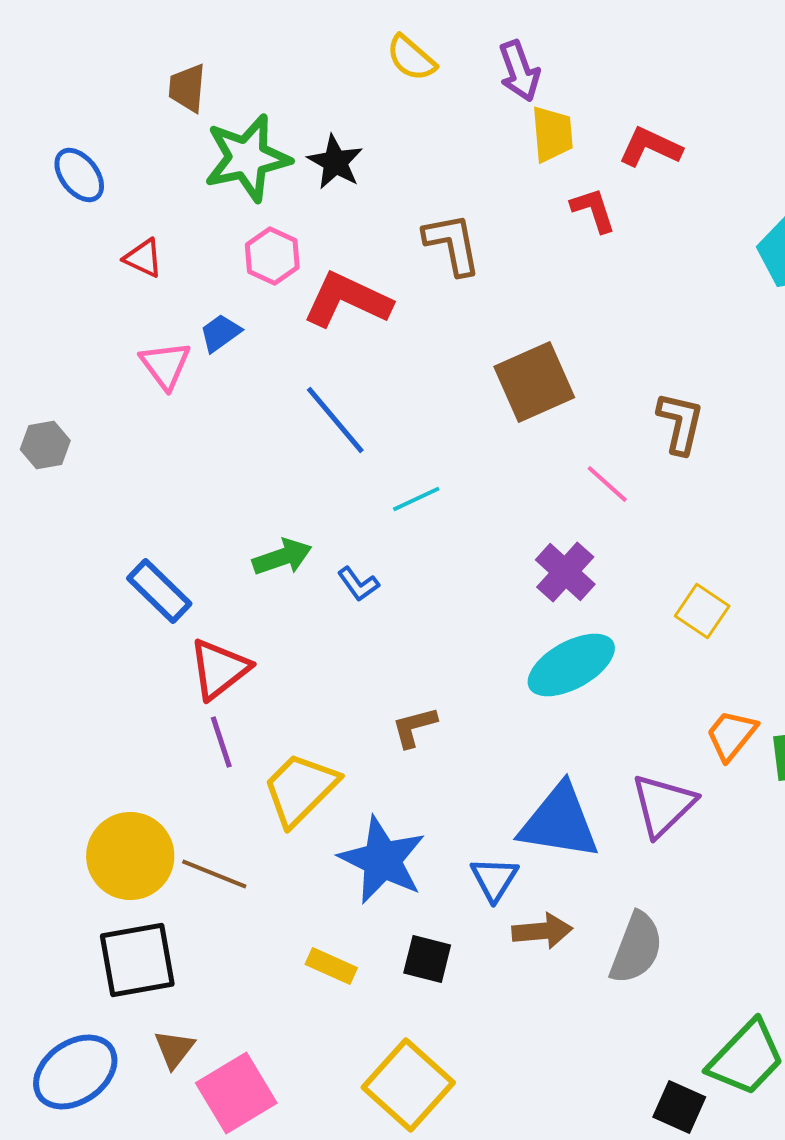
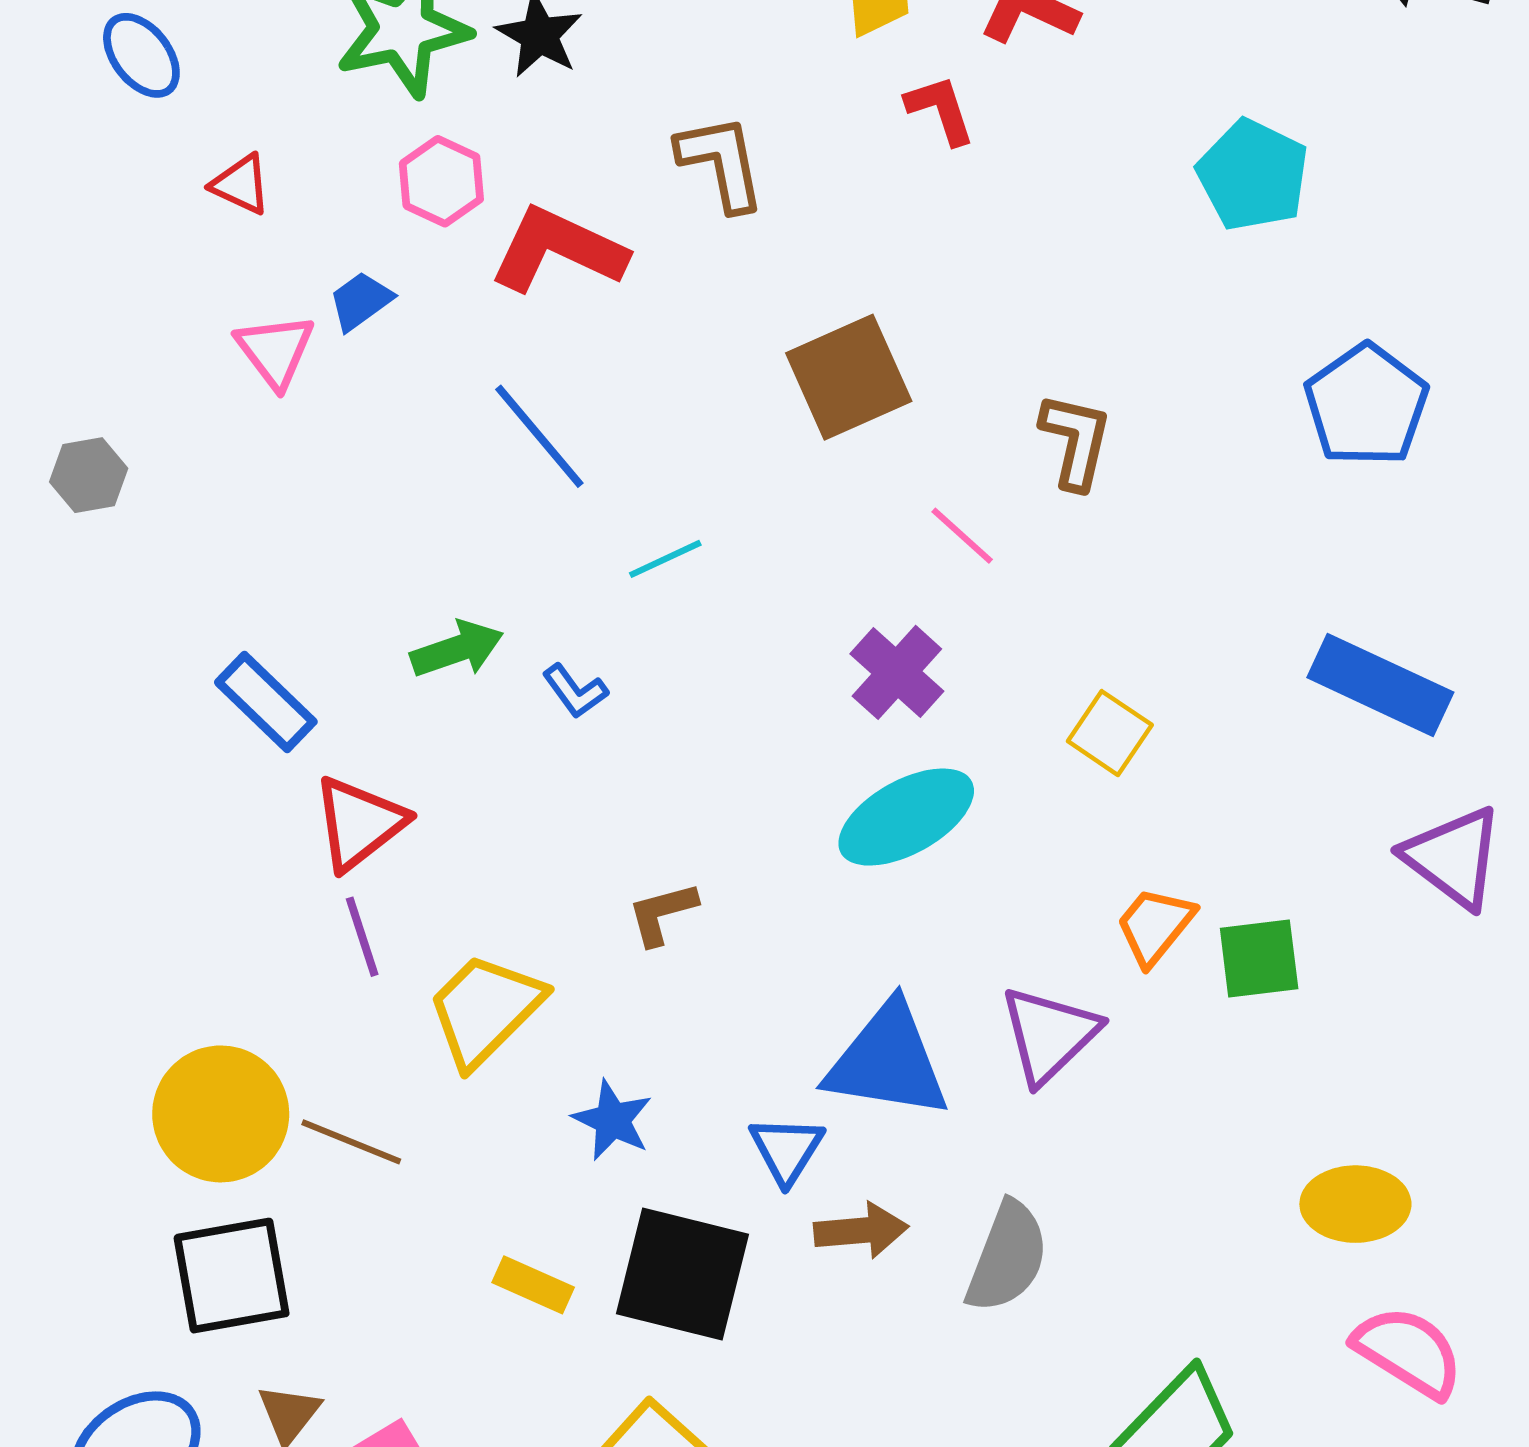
blue star: (382, 860) -> (612, 1120), size x0.6
black square: (427, 959) -> (682, 1274), size x1.8

